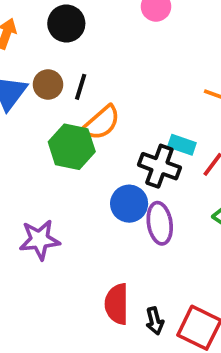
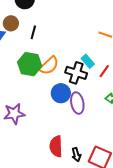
brown circle: (48, 84) -> (11, 23), moved
orange semicircle: (102, 123) -> (49, 66), moved
cyan rectangle: (182, 145) -> (88, 61), turned 32

